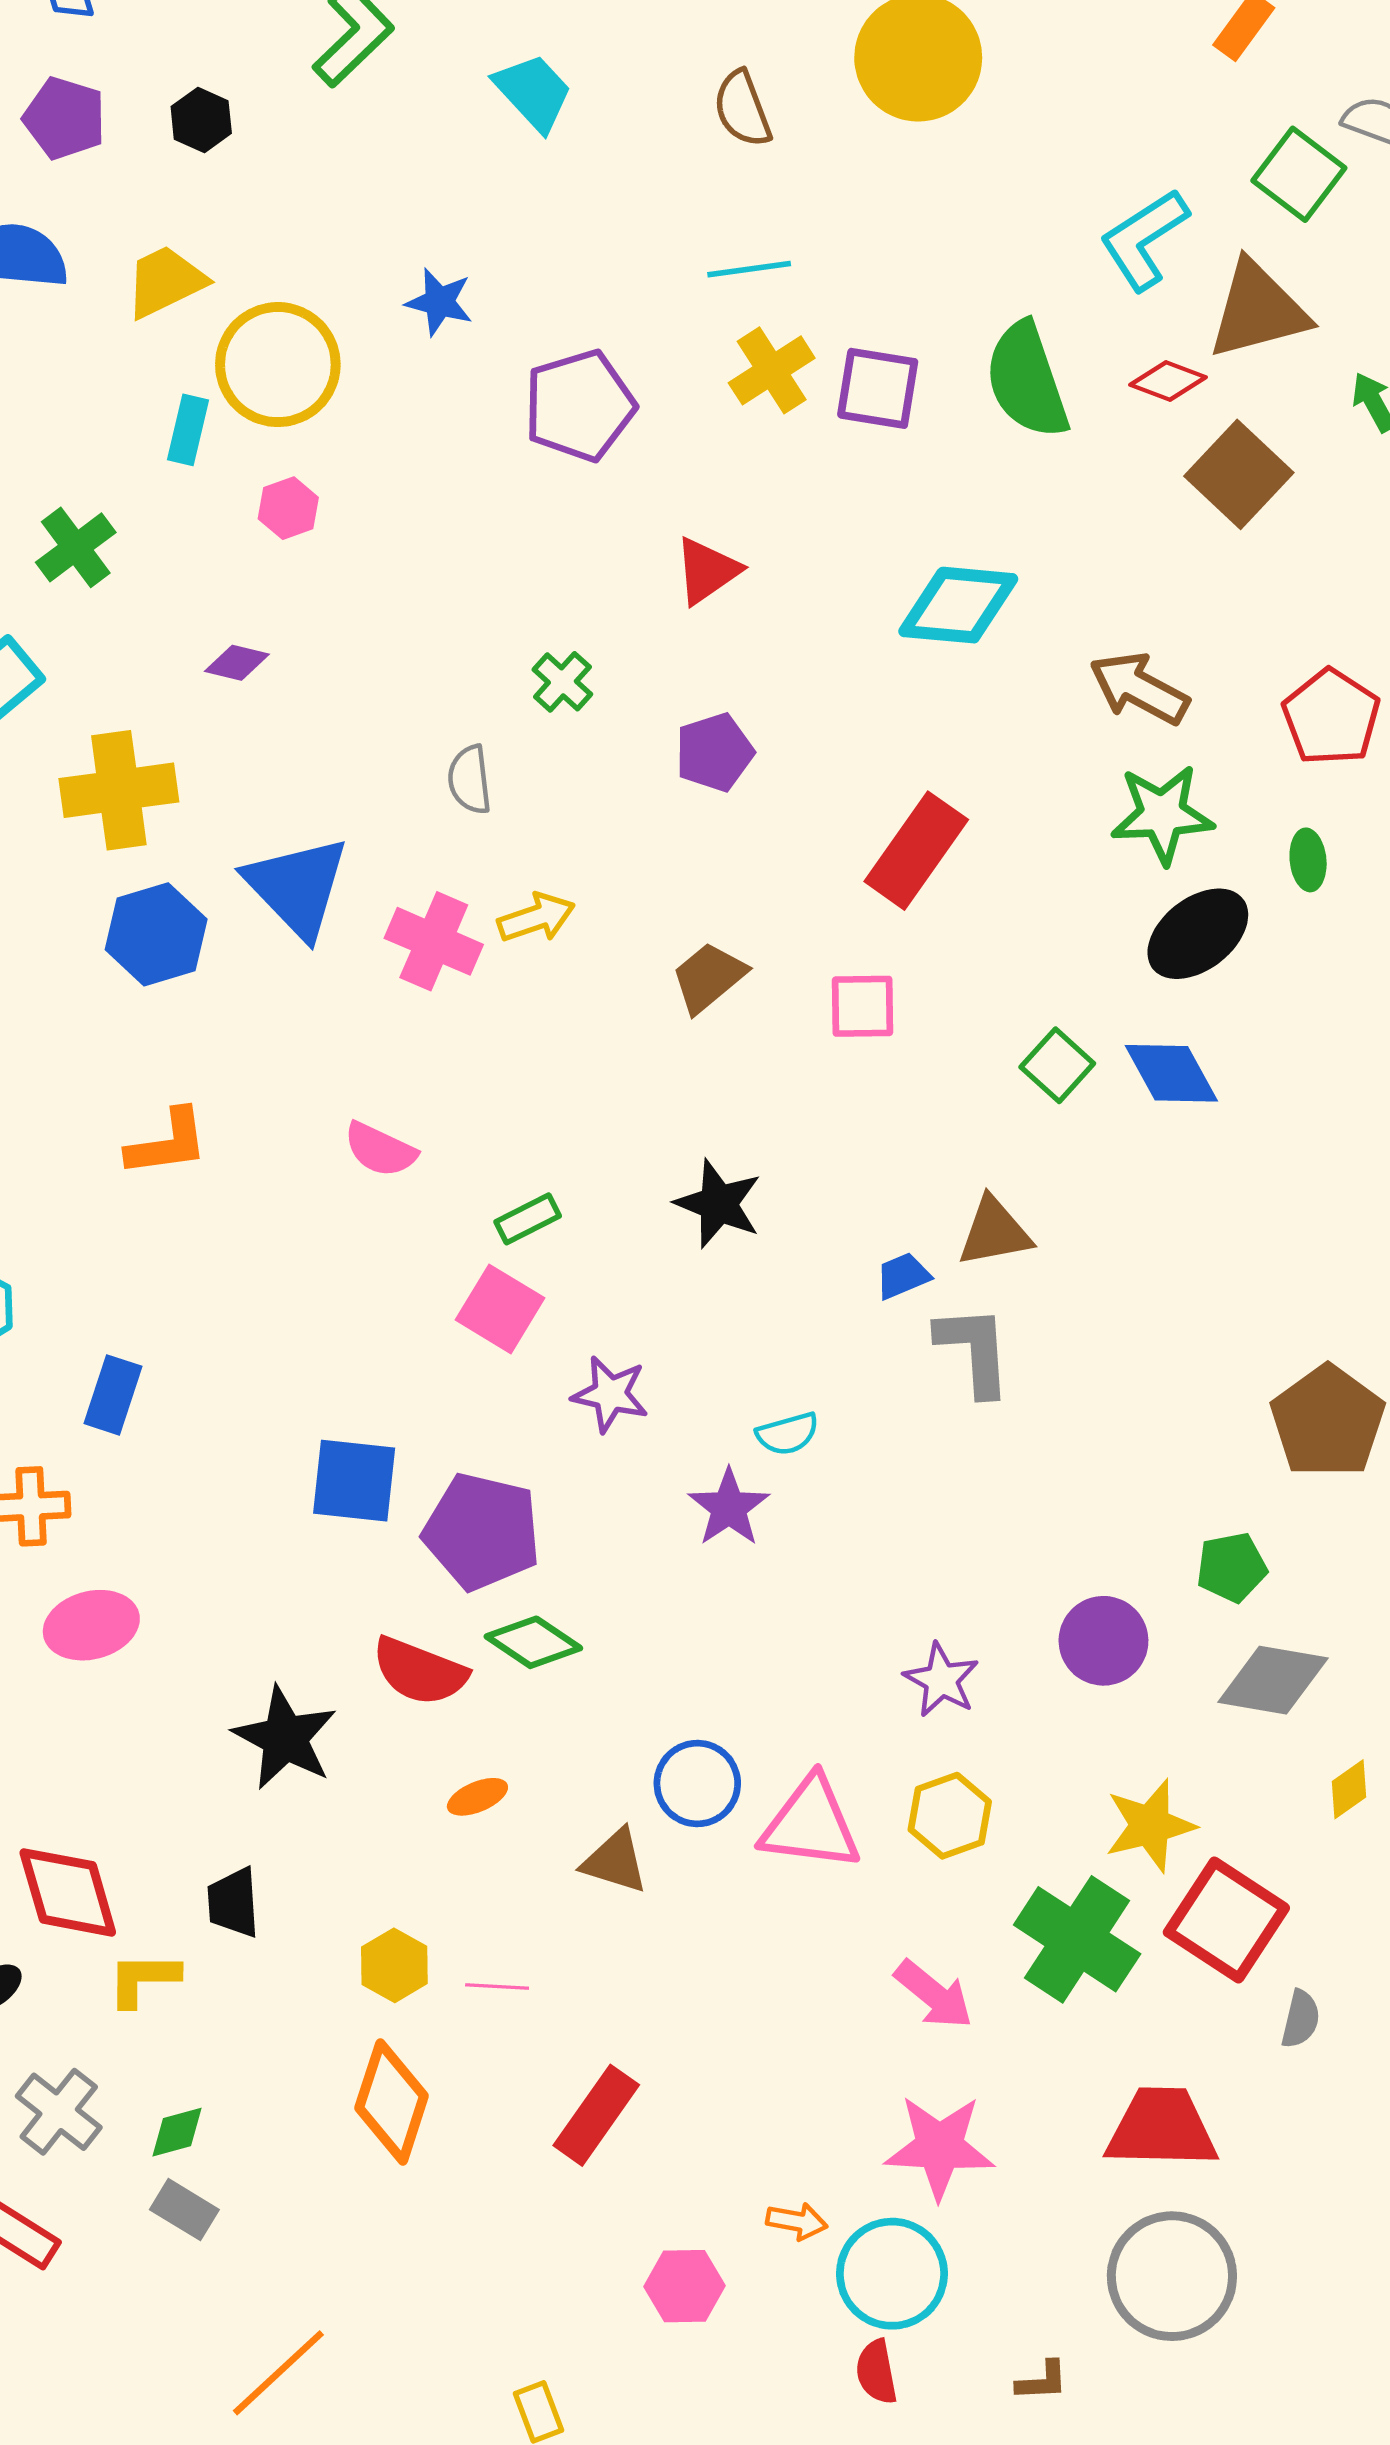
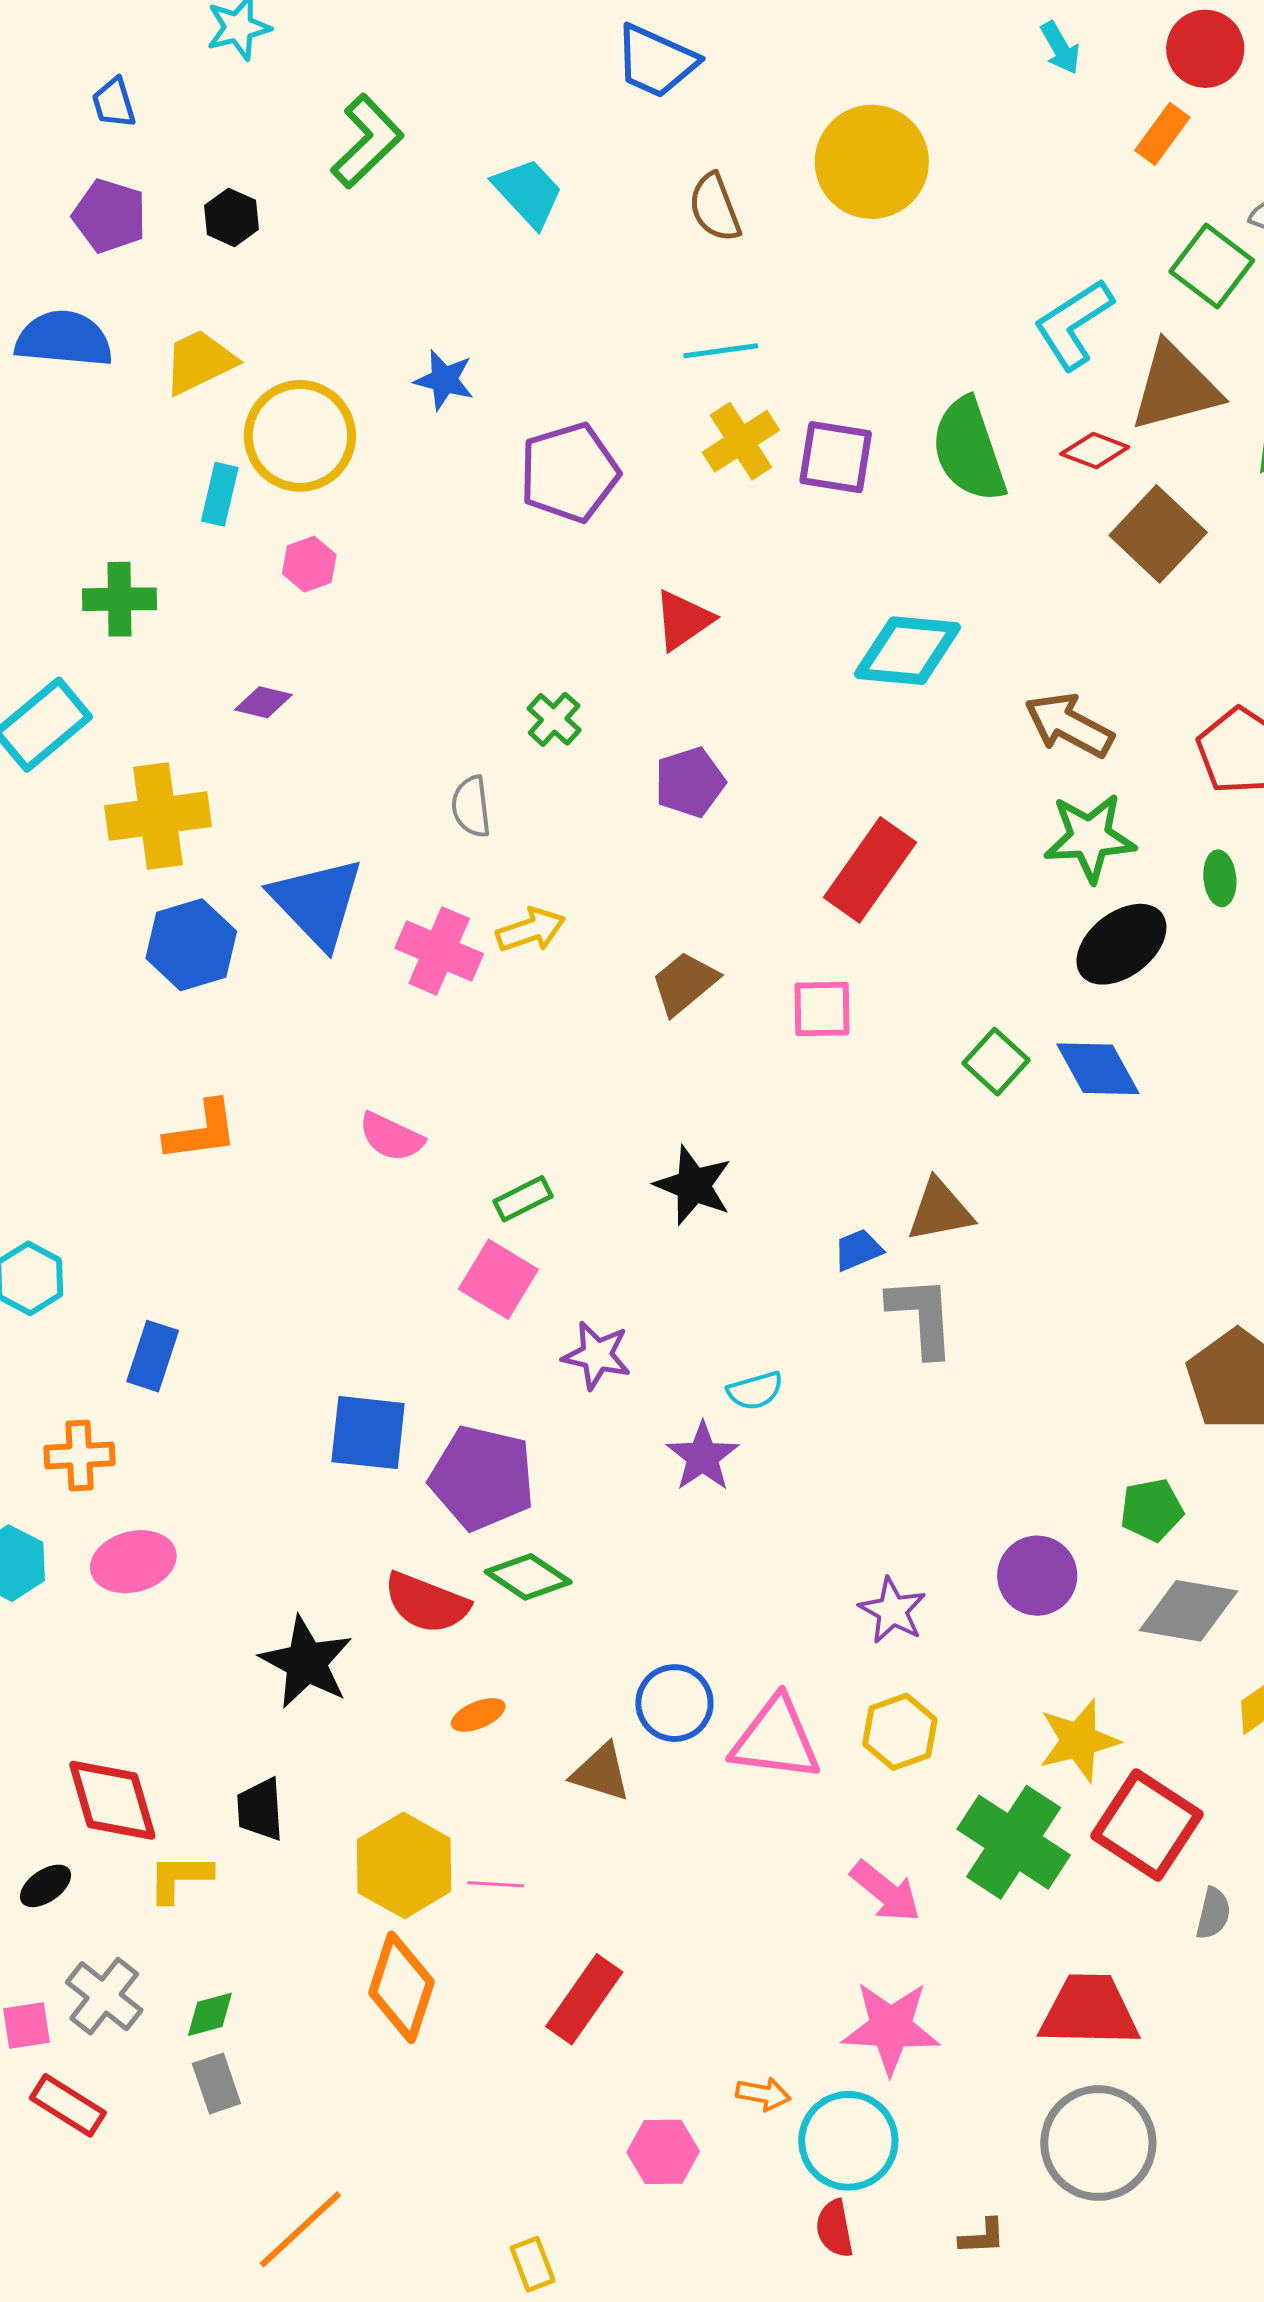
green cross: (76, 547) -> (119, 599), turned 36
yellow hexagon: (394, 1965) -> (404, 1865), size x1.6
gray rectangle: (184, 2210) -> (216, 2084), turned 40

